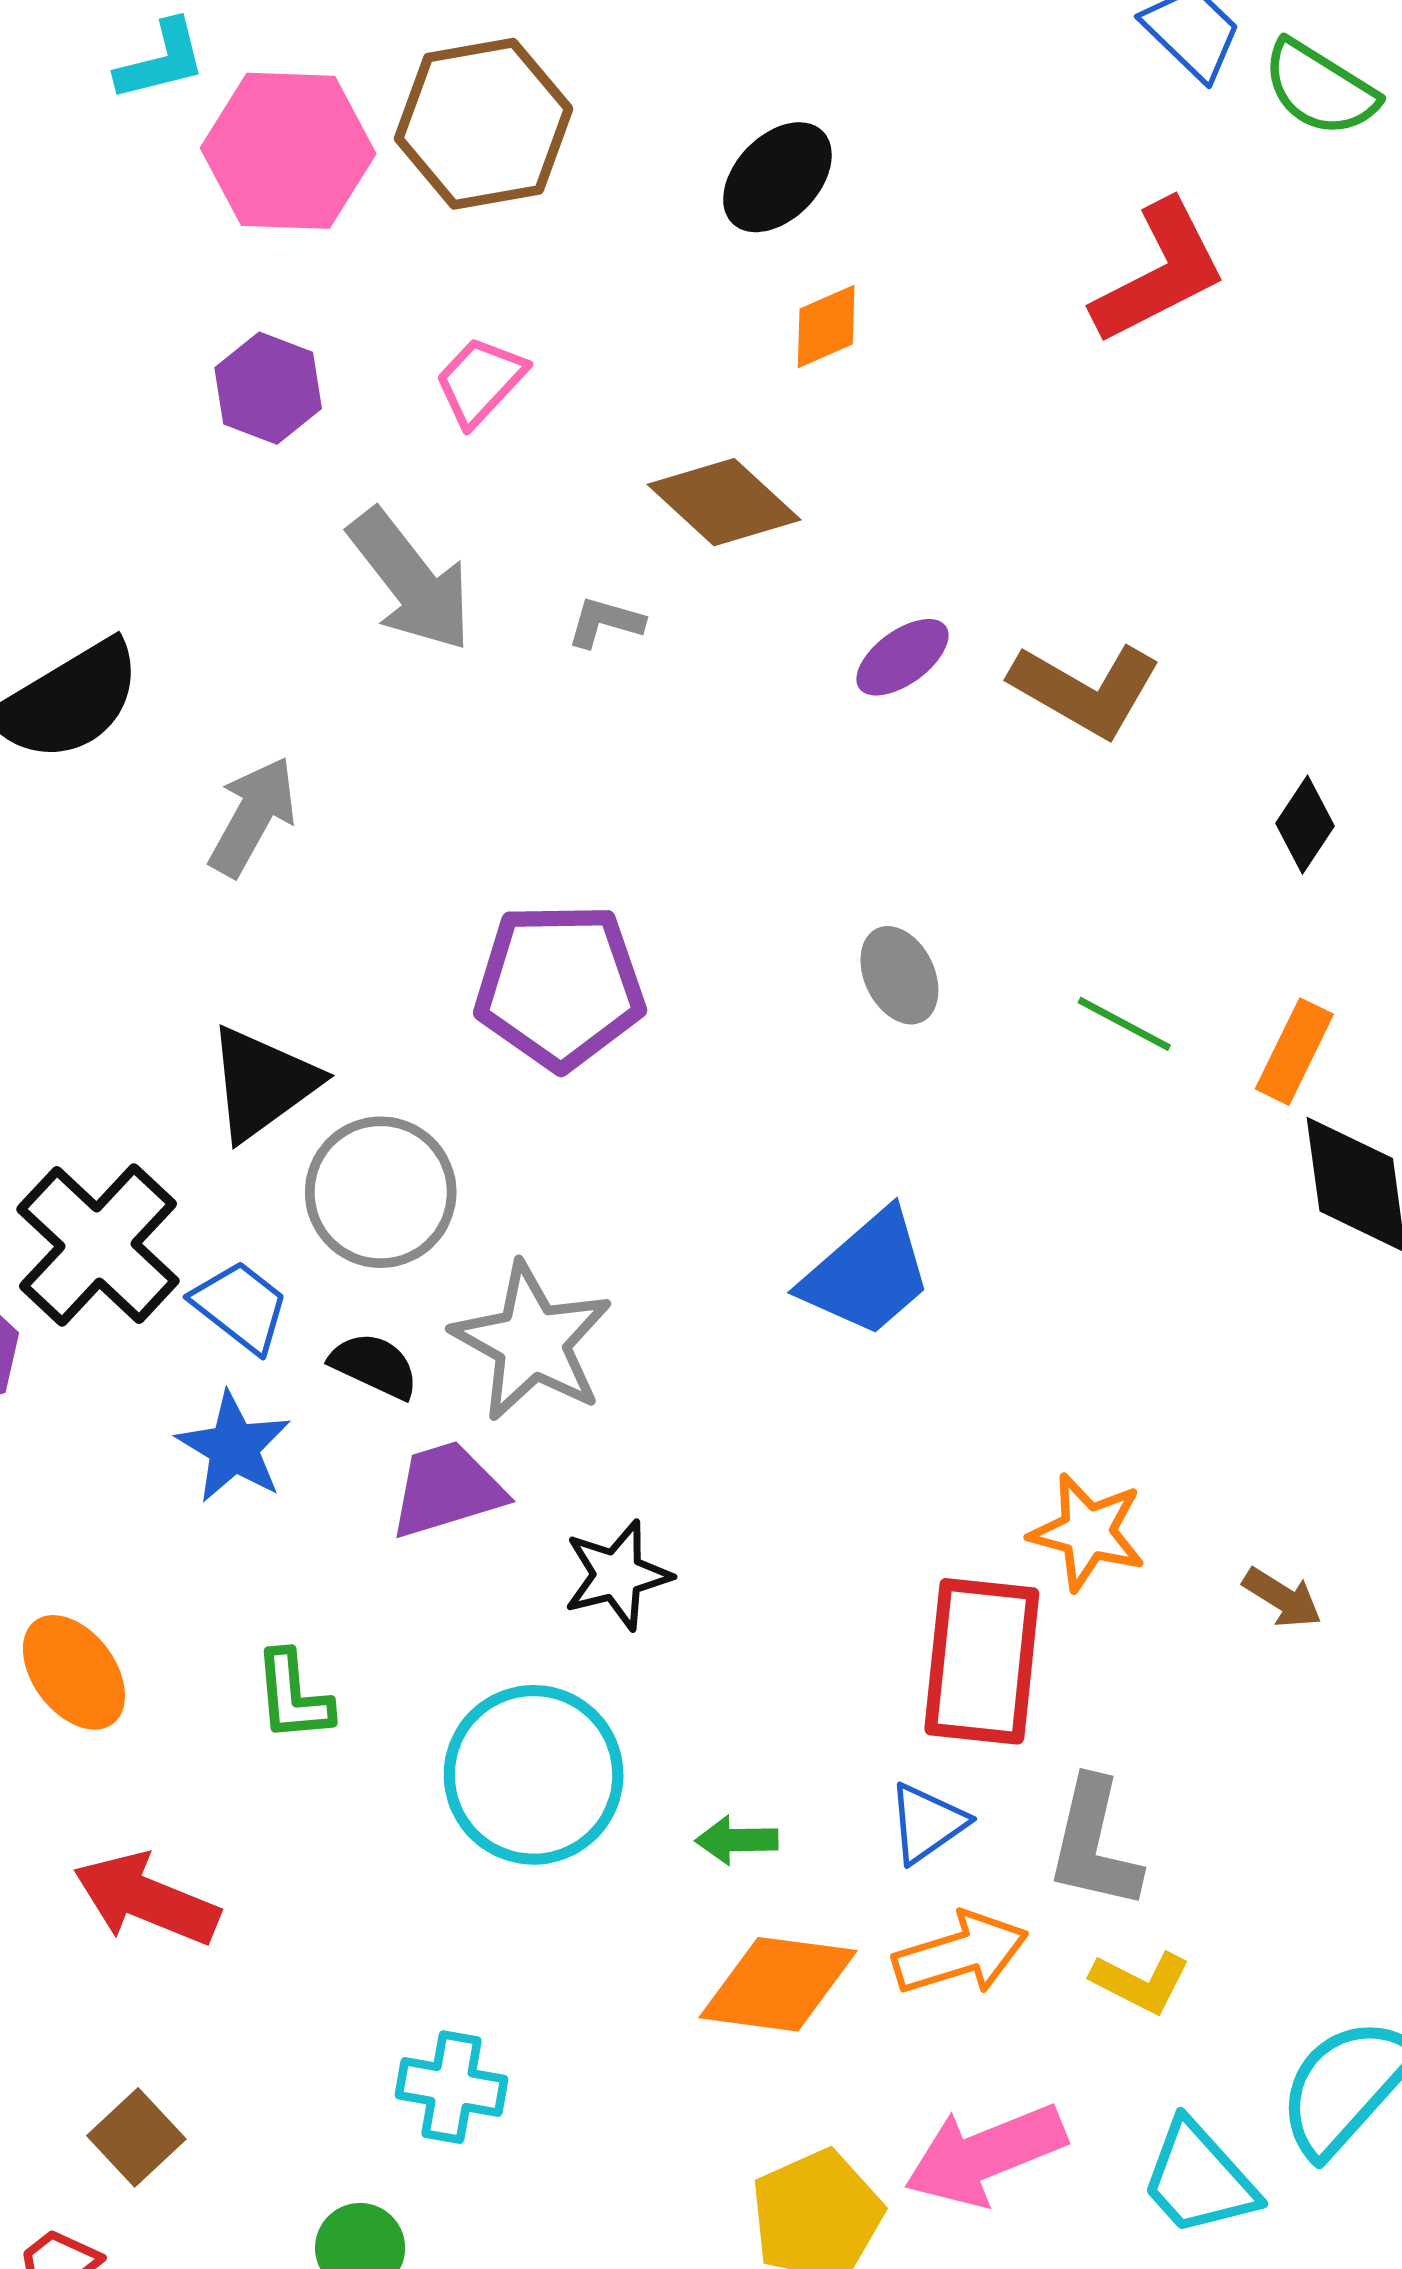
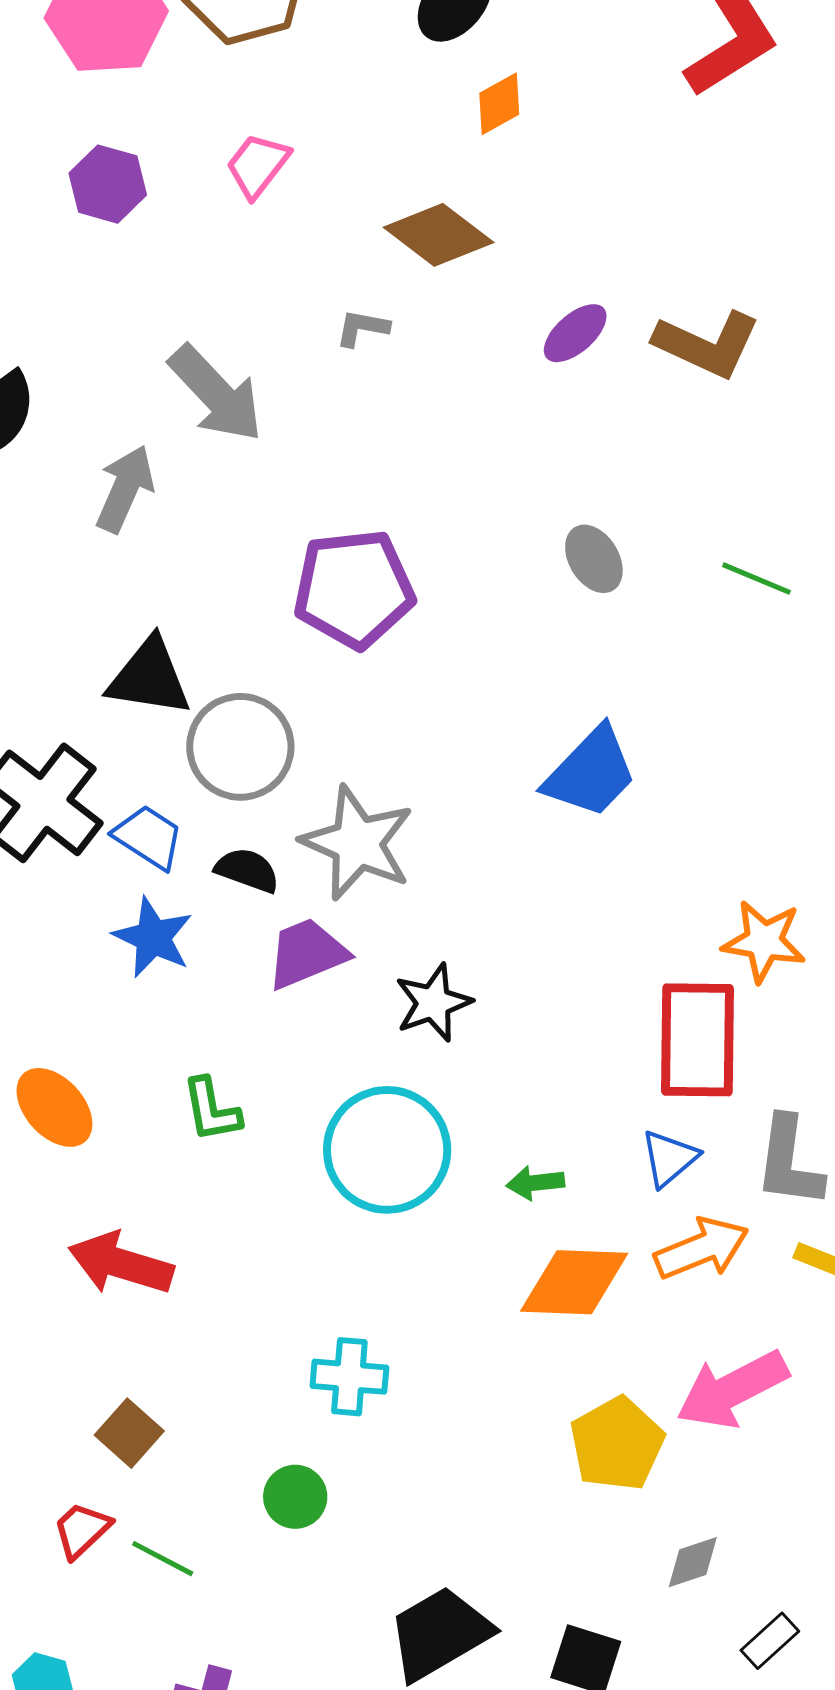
gray arrow: (410, 580) -> (216, 394), moved
black triangle: (262, 1083) -> (149, 677), turned 50

